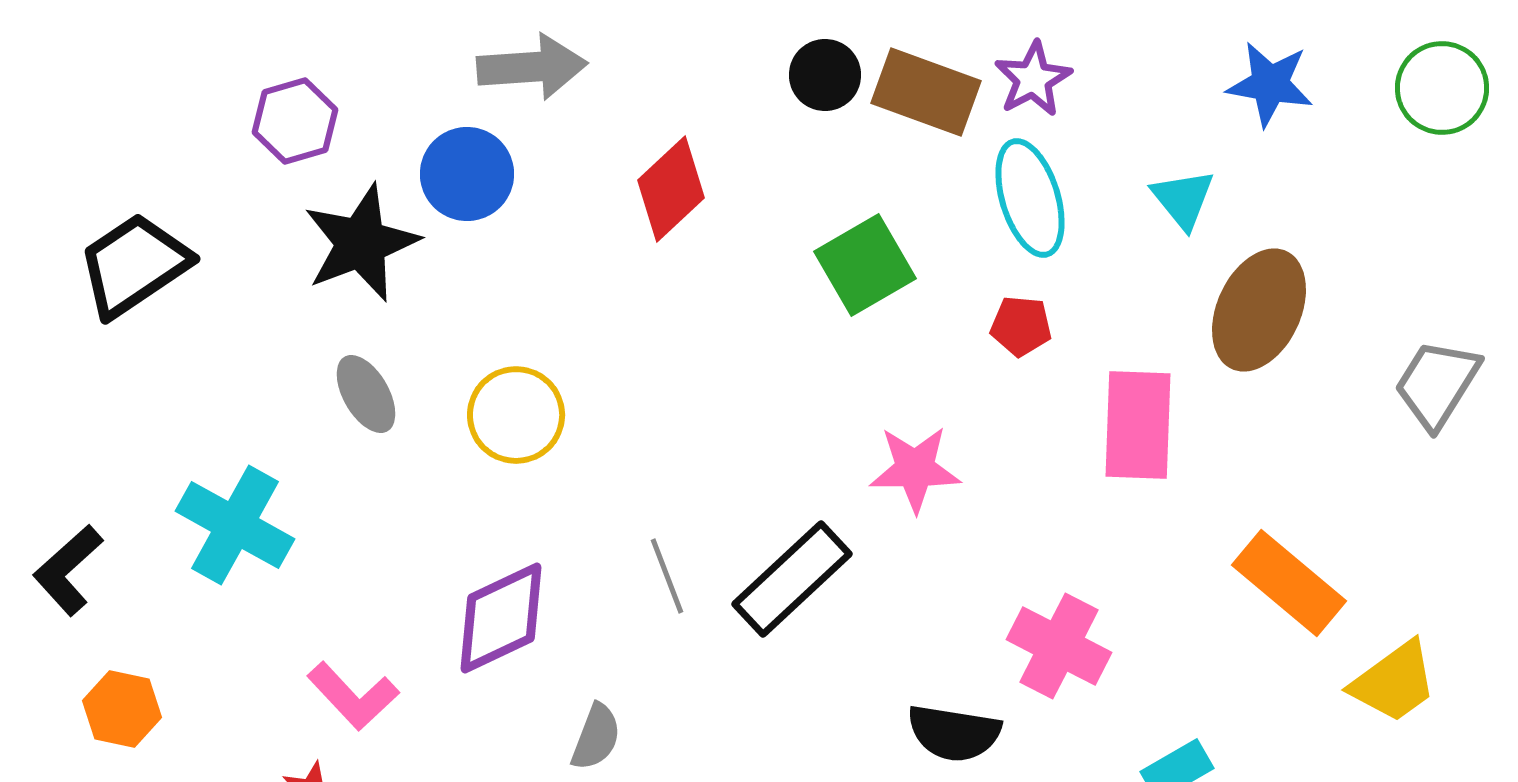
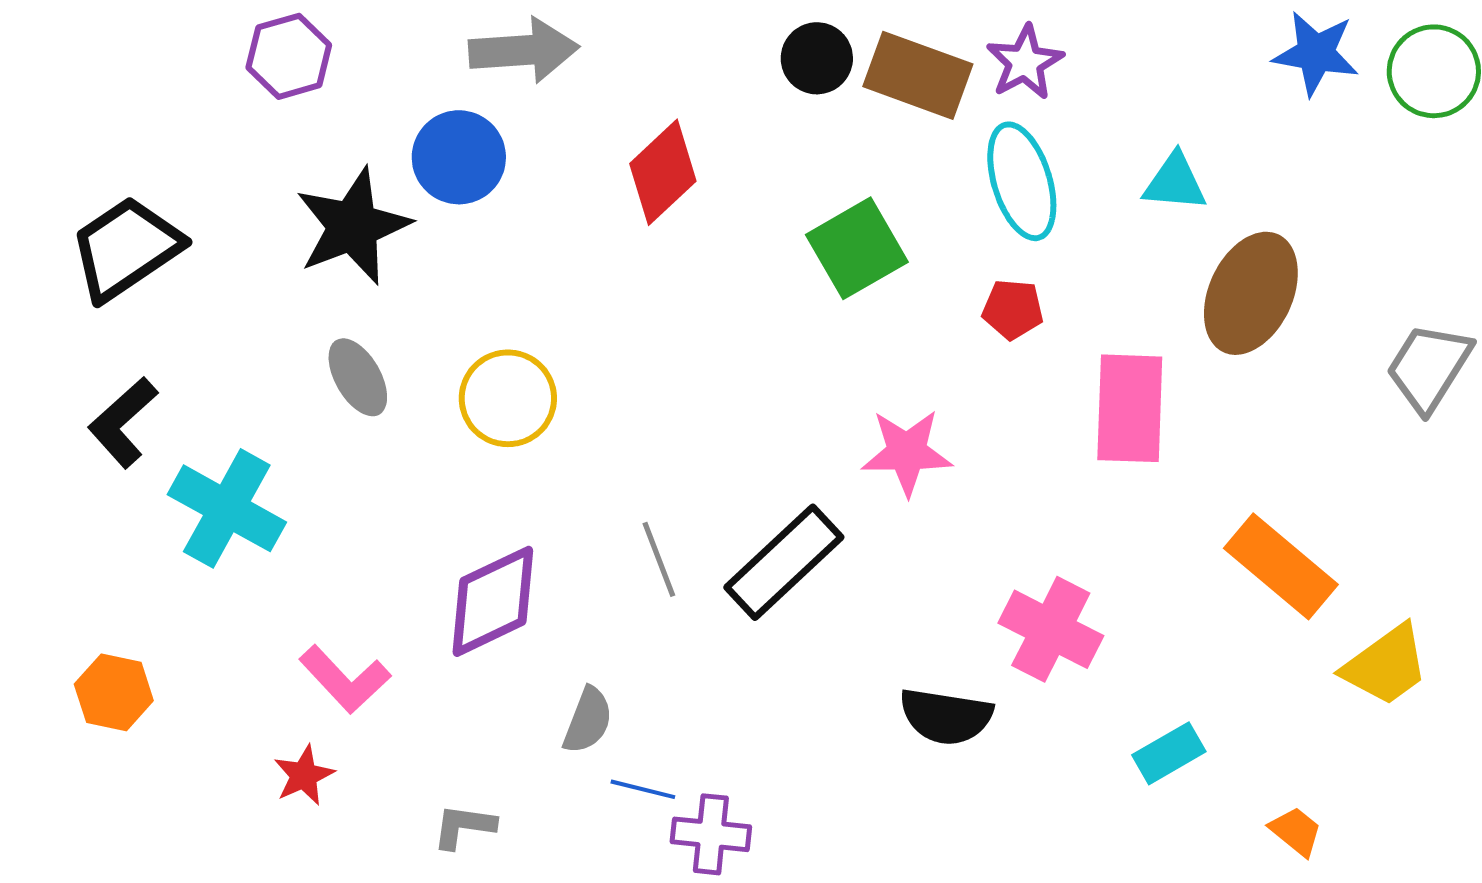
blue star: (1270, 84) -> (1316, 53), moved
purple hexagon: (295, 121) -> (289, 56), moved
cyan triangle: (1183, 199) -> (1175, 182), turned -46
black L-shape: (68, 570) -> (123, 422), moved

